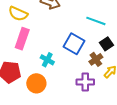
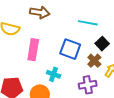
pink rectangle: (22, 39) -> (33, 50), moved
cyan cross: (47, 60) -> (54, 74), moved

